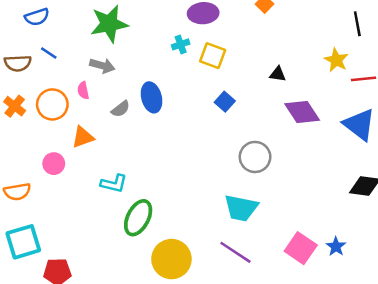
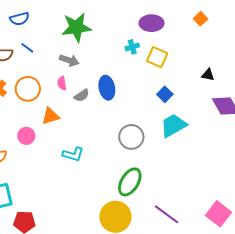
pink semicircle: (83, 90) -> (62, 83), moved
gray circle: (255, 157) -> (131, 137), moved
cyan trapezoid: (241, 208) -> (173, 125), moved, turned 136
green ellipse: (138, 218) -> (130, 182), moved

